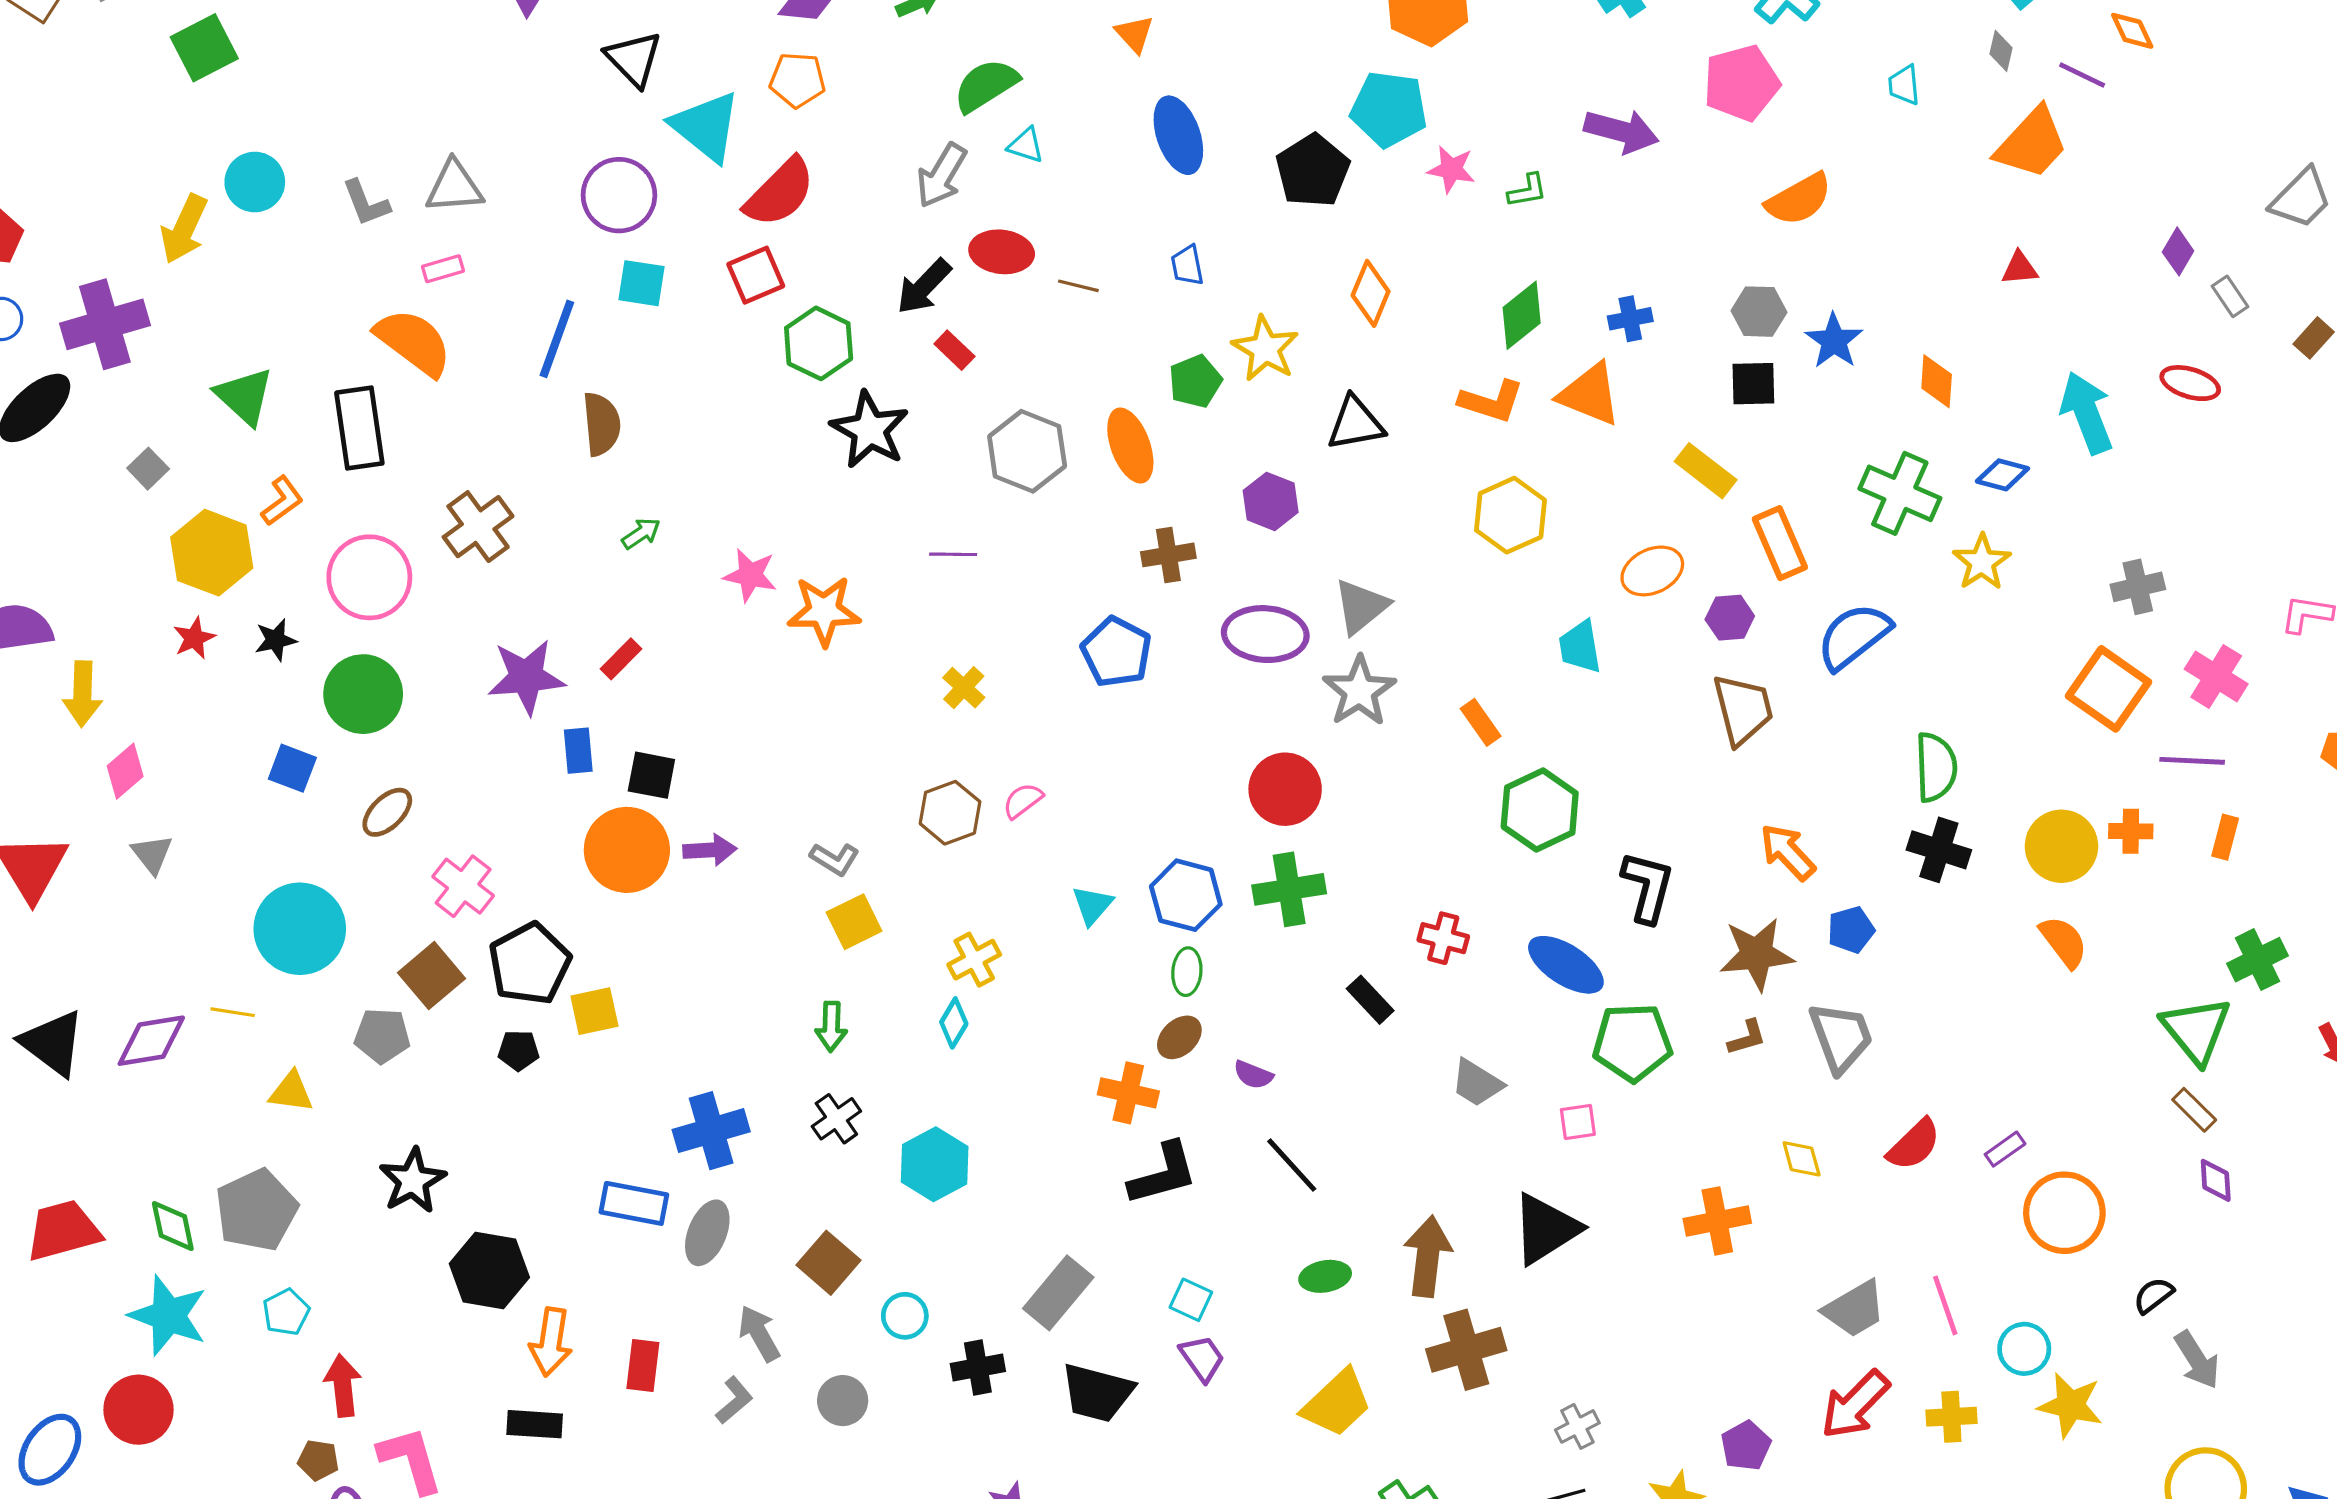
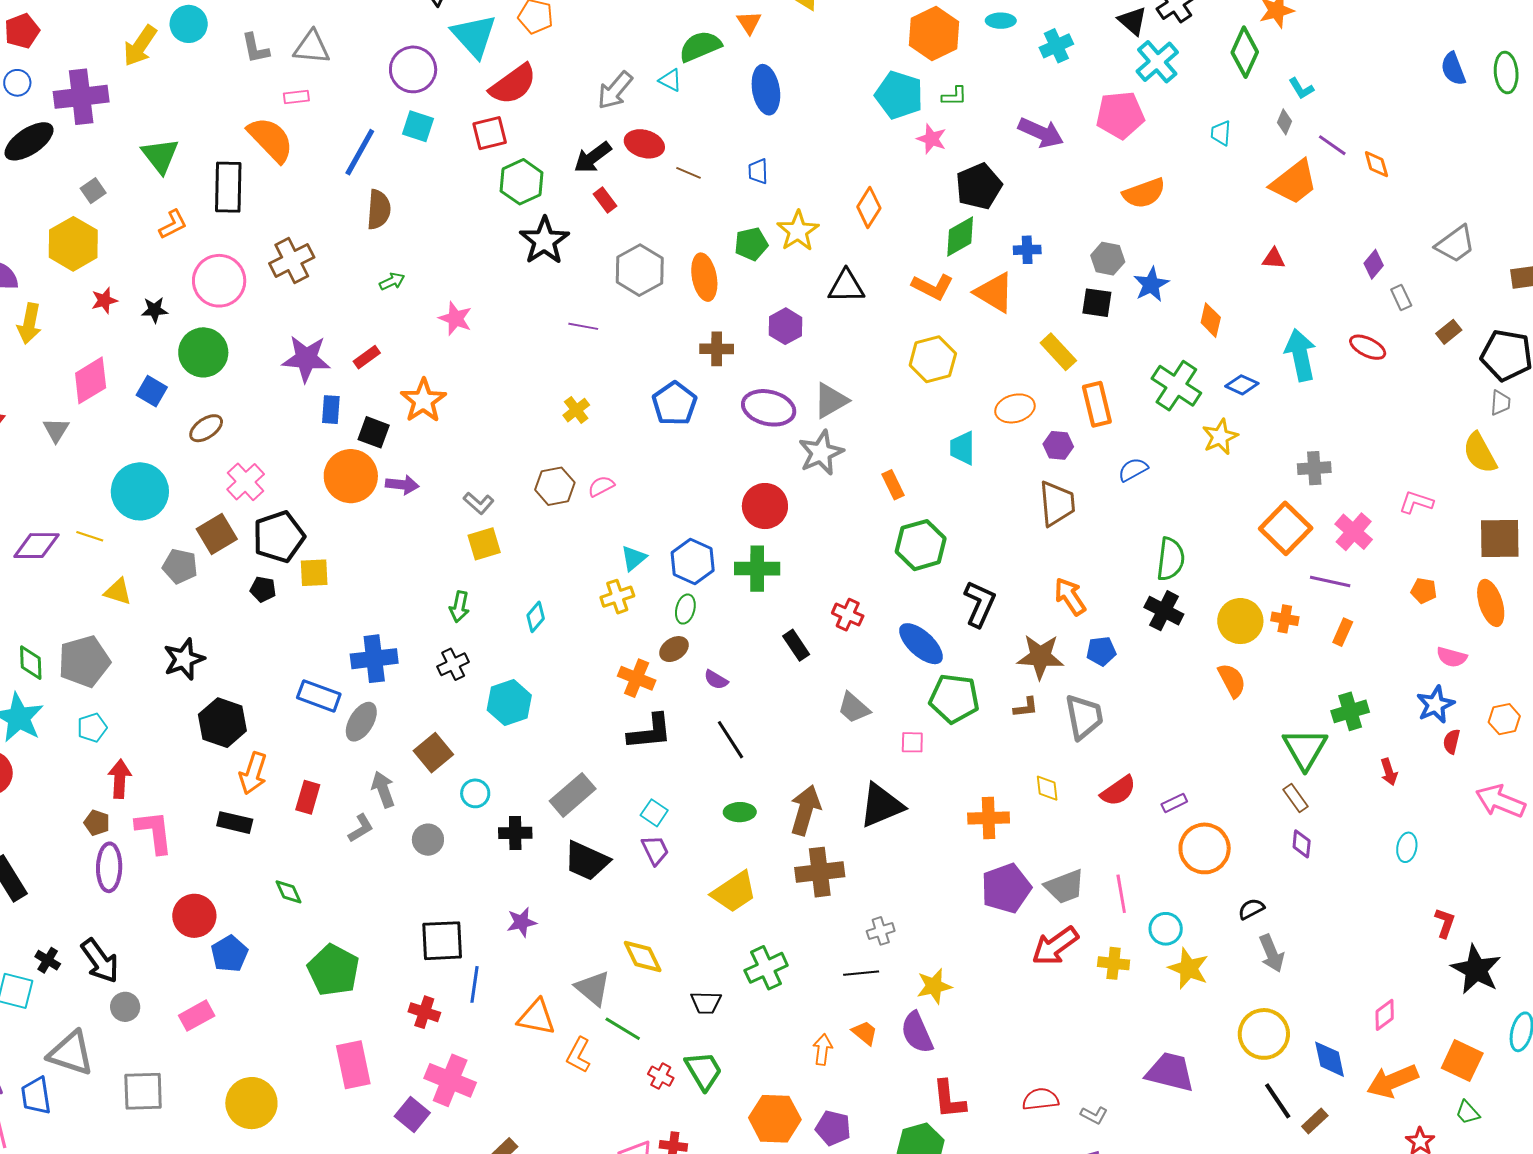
orange diamond: (2132, 31) -> (1376, 164), moved
green semicircle: (986, 85) -> (700, 46), moved
black pentagon: (1313, 171) -> (979, 186), moved
green L-shape: (1527, 191) -> (954, 96), moved
yellow hexagon: (212, 553) -> (73, 244), moved
orange star: (824, 611) -> (423, 400), moved, turned 30
blue semicircle: (1854, 636) -> (1133, 470), size x0.6
pink diamond: (125, 771) -> (91, 380), moved, size x1.4
yellow cross: (974, 960) -> (617, 597), moved
purple pentagon: (1746, 1446) -> (1006, 888), moved, size x1.6

